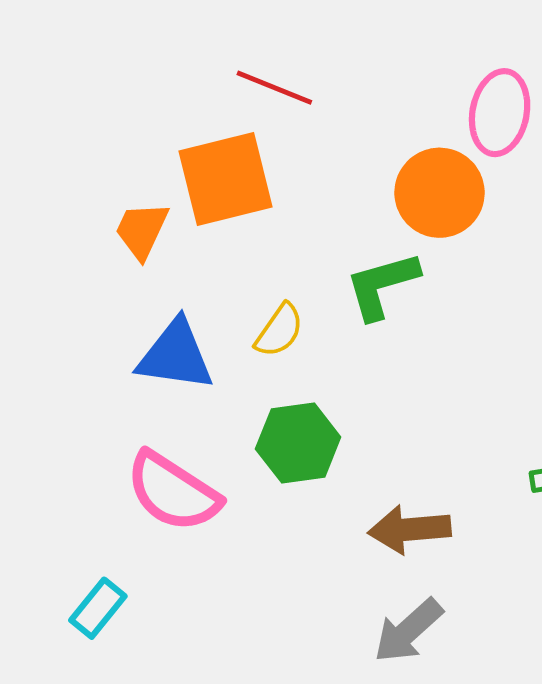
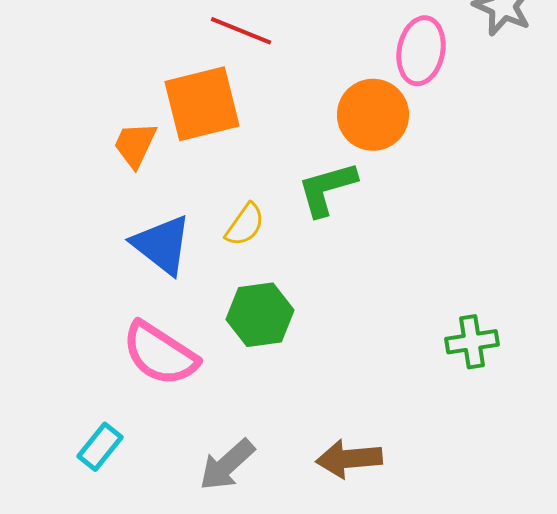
blue triangle: (175, 355) -> (162, 245), turned 30
brown arrow: (409, 529) -> (349, 459), moved
gray arrow: (408, 631) -> (227, 465), moved

